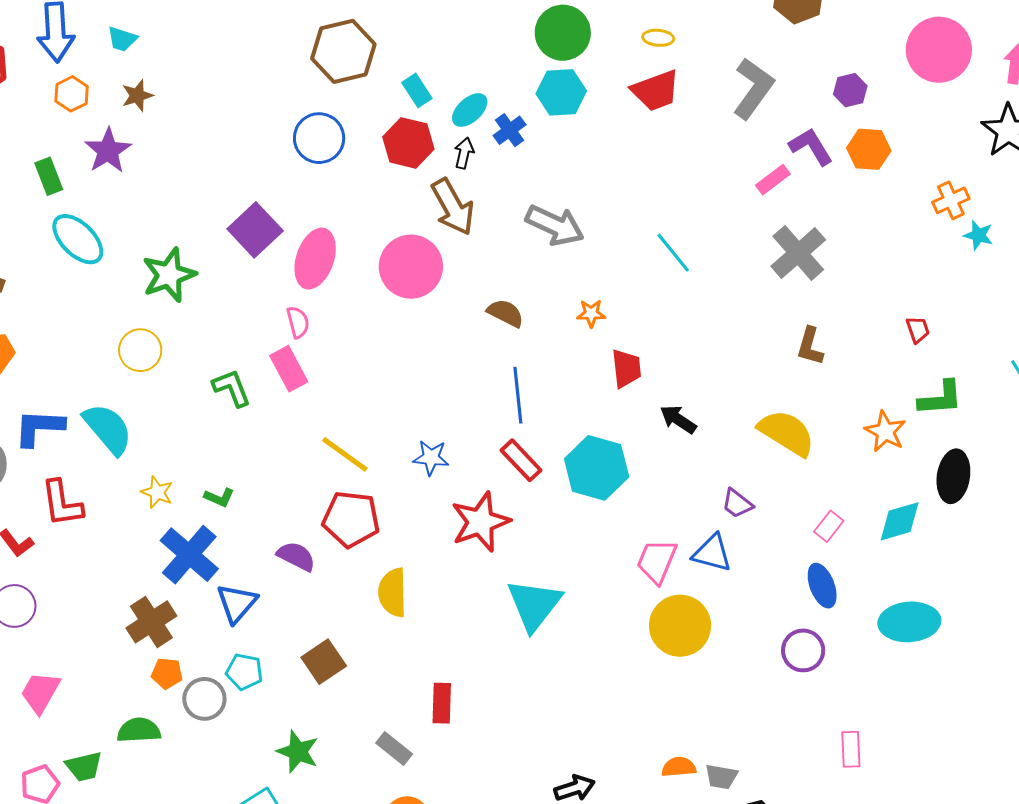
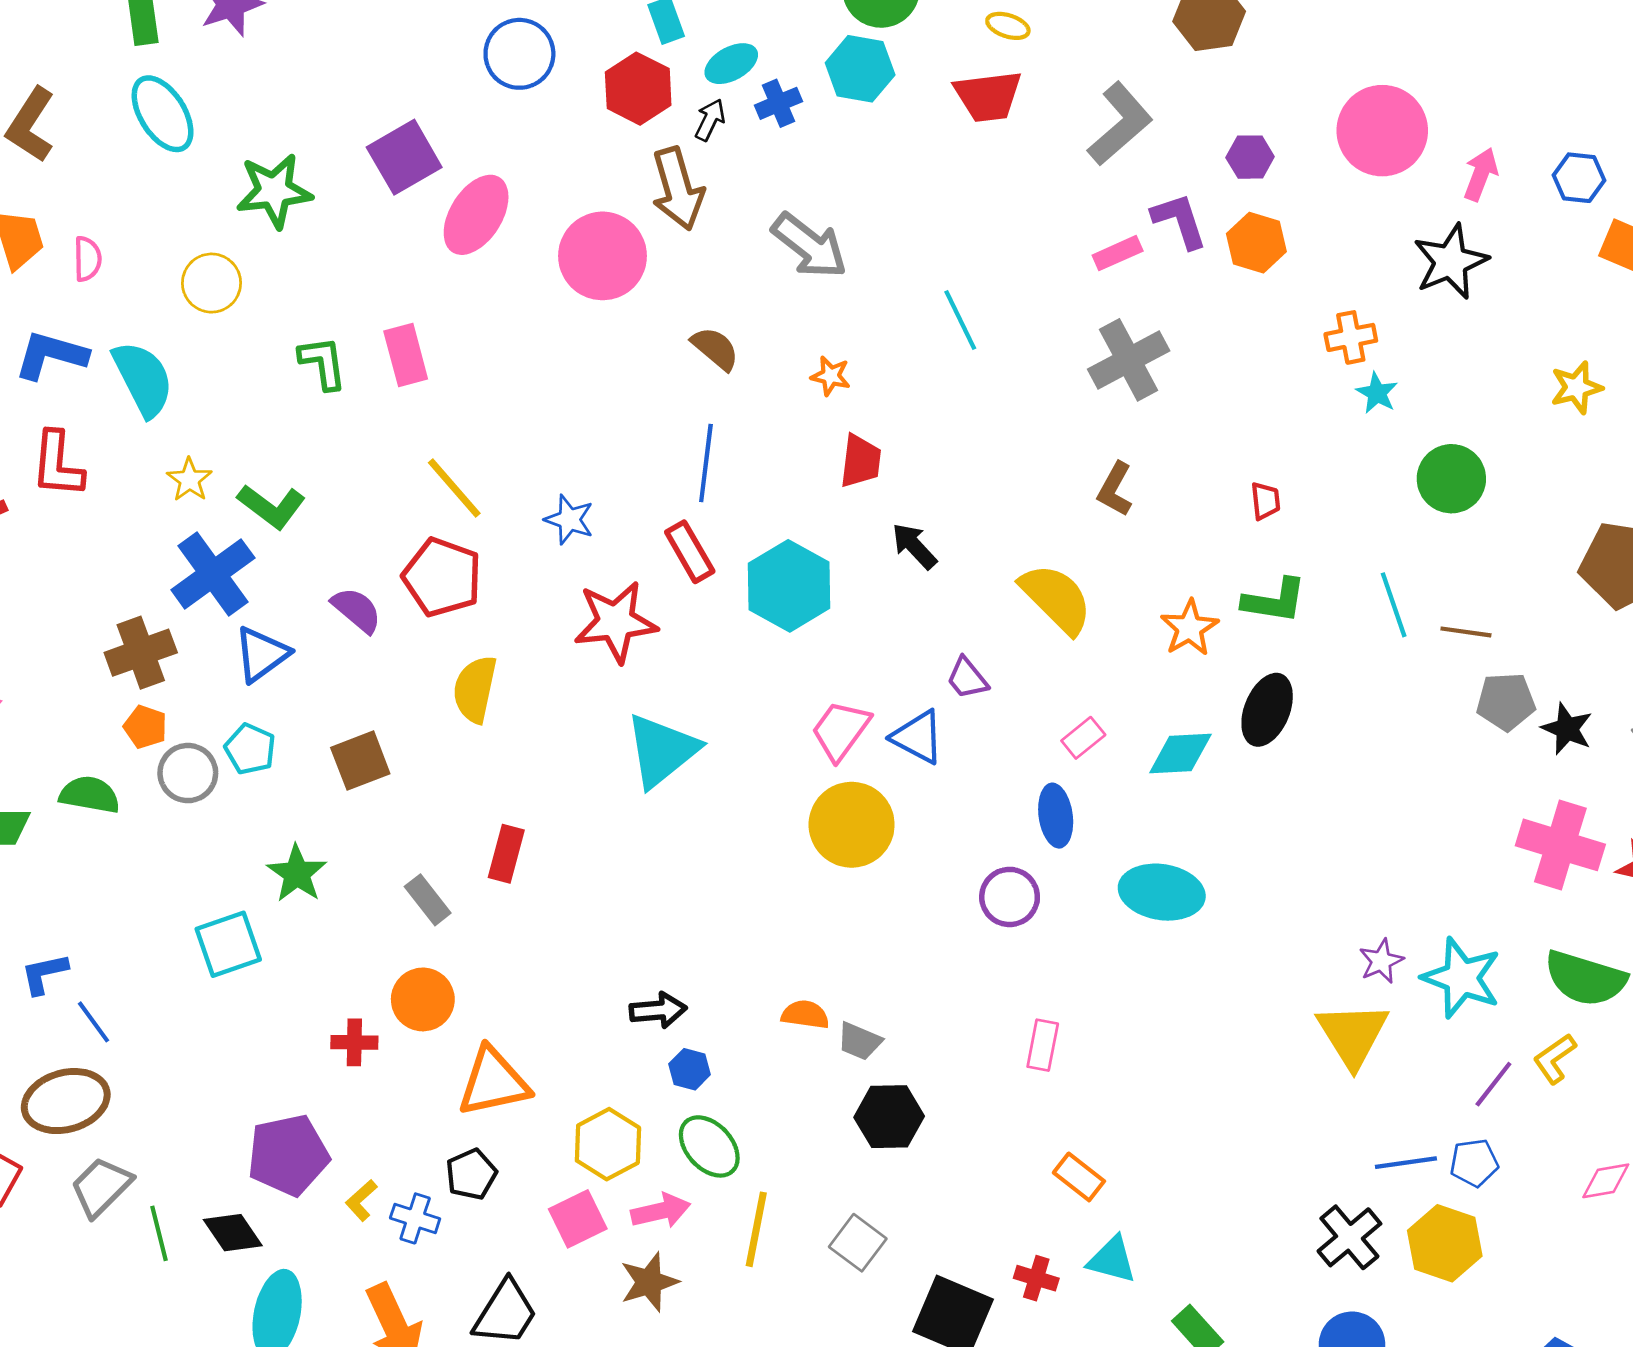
pink semicircle: (298, 322) -> (87, 259), moved
green L-shape: (219, 497) -> (272, 506), size x1.6

